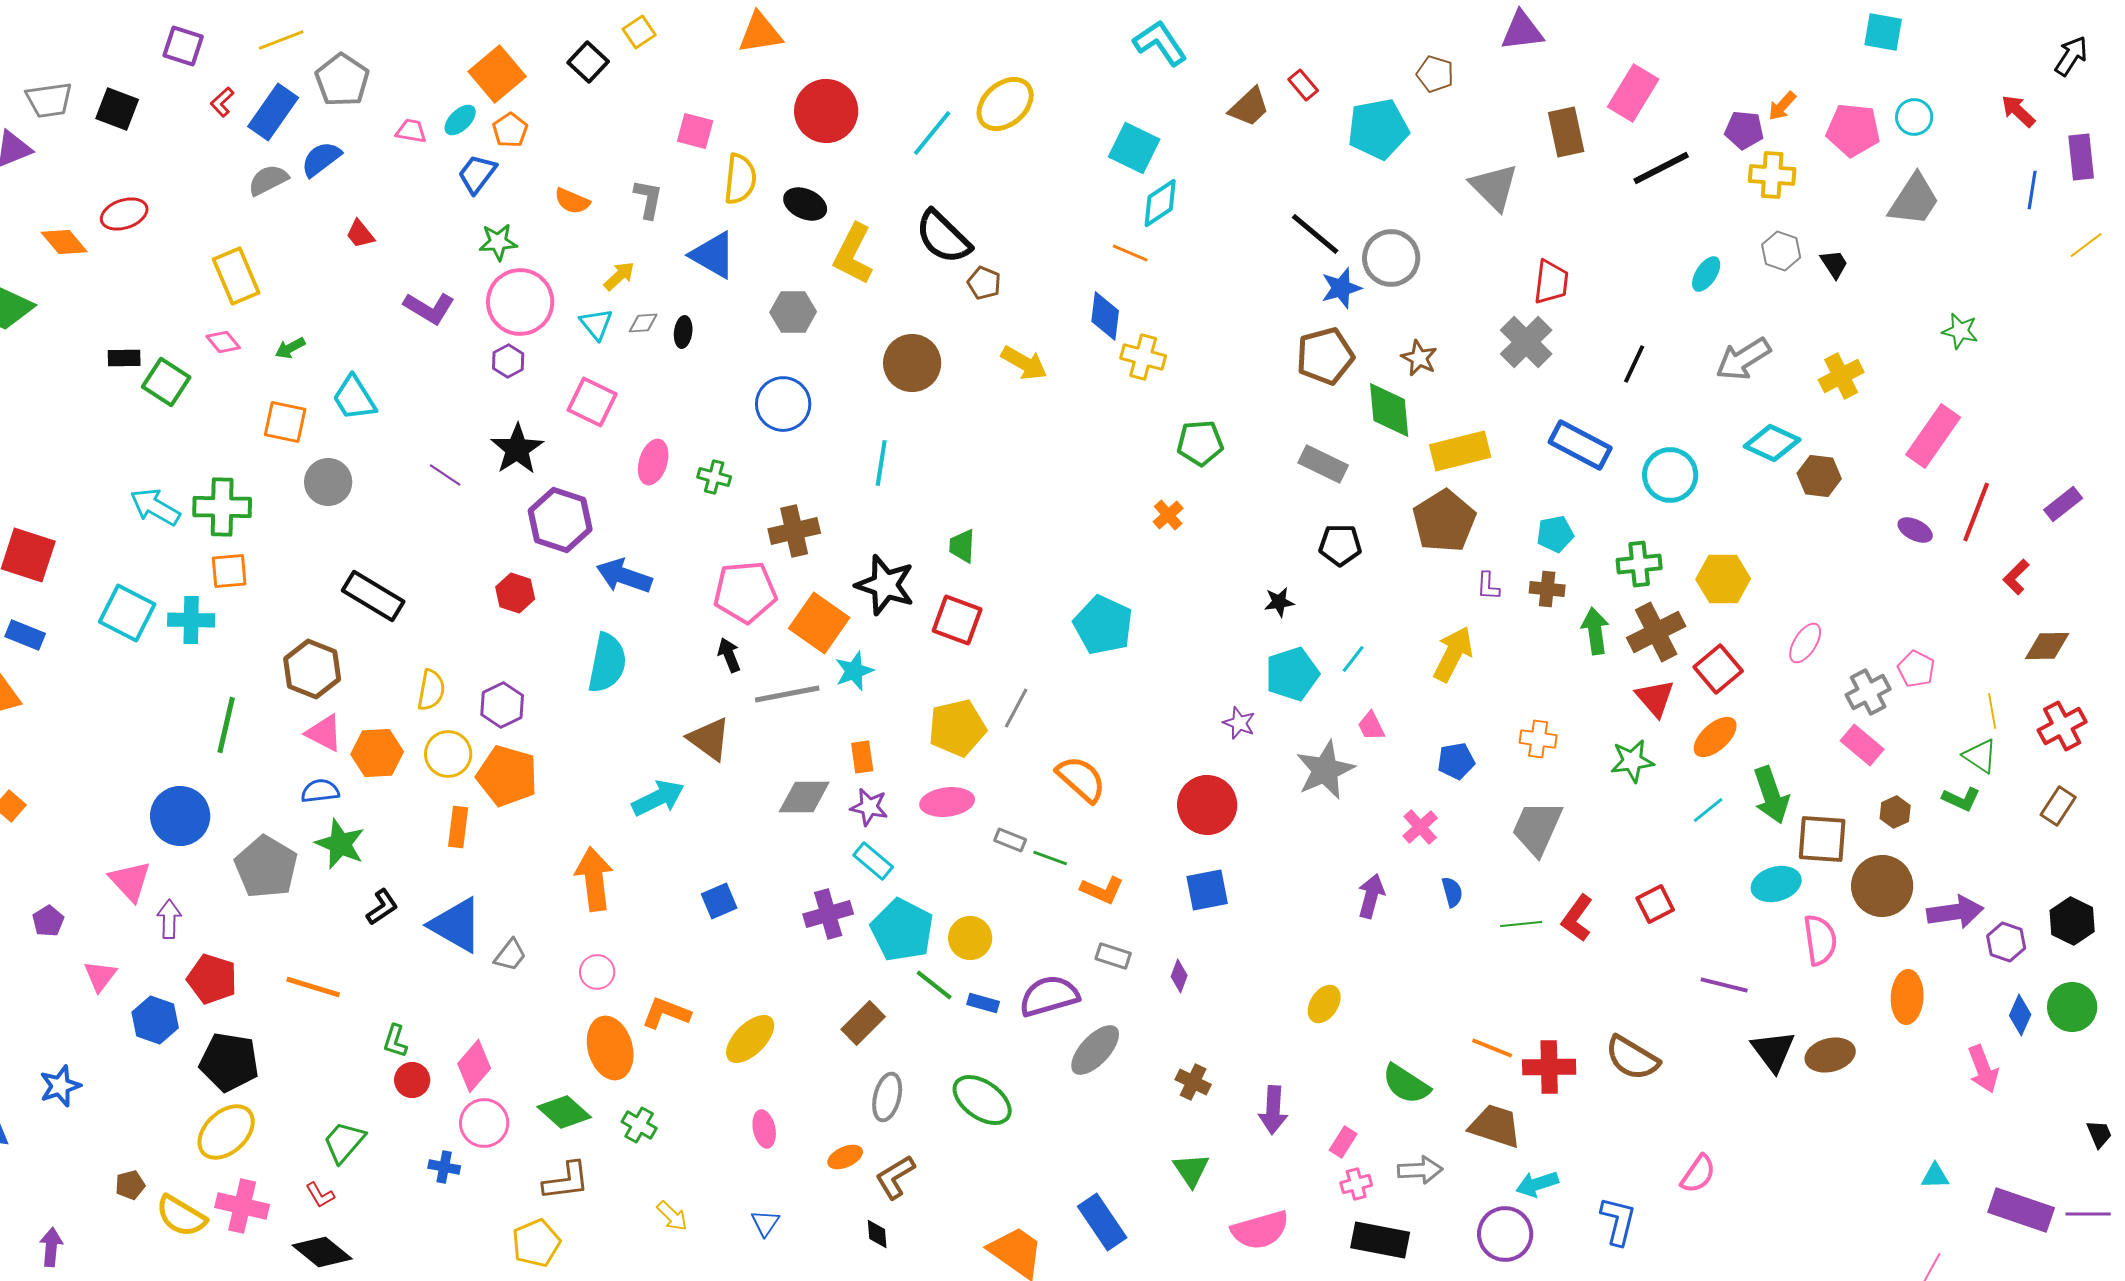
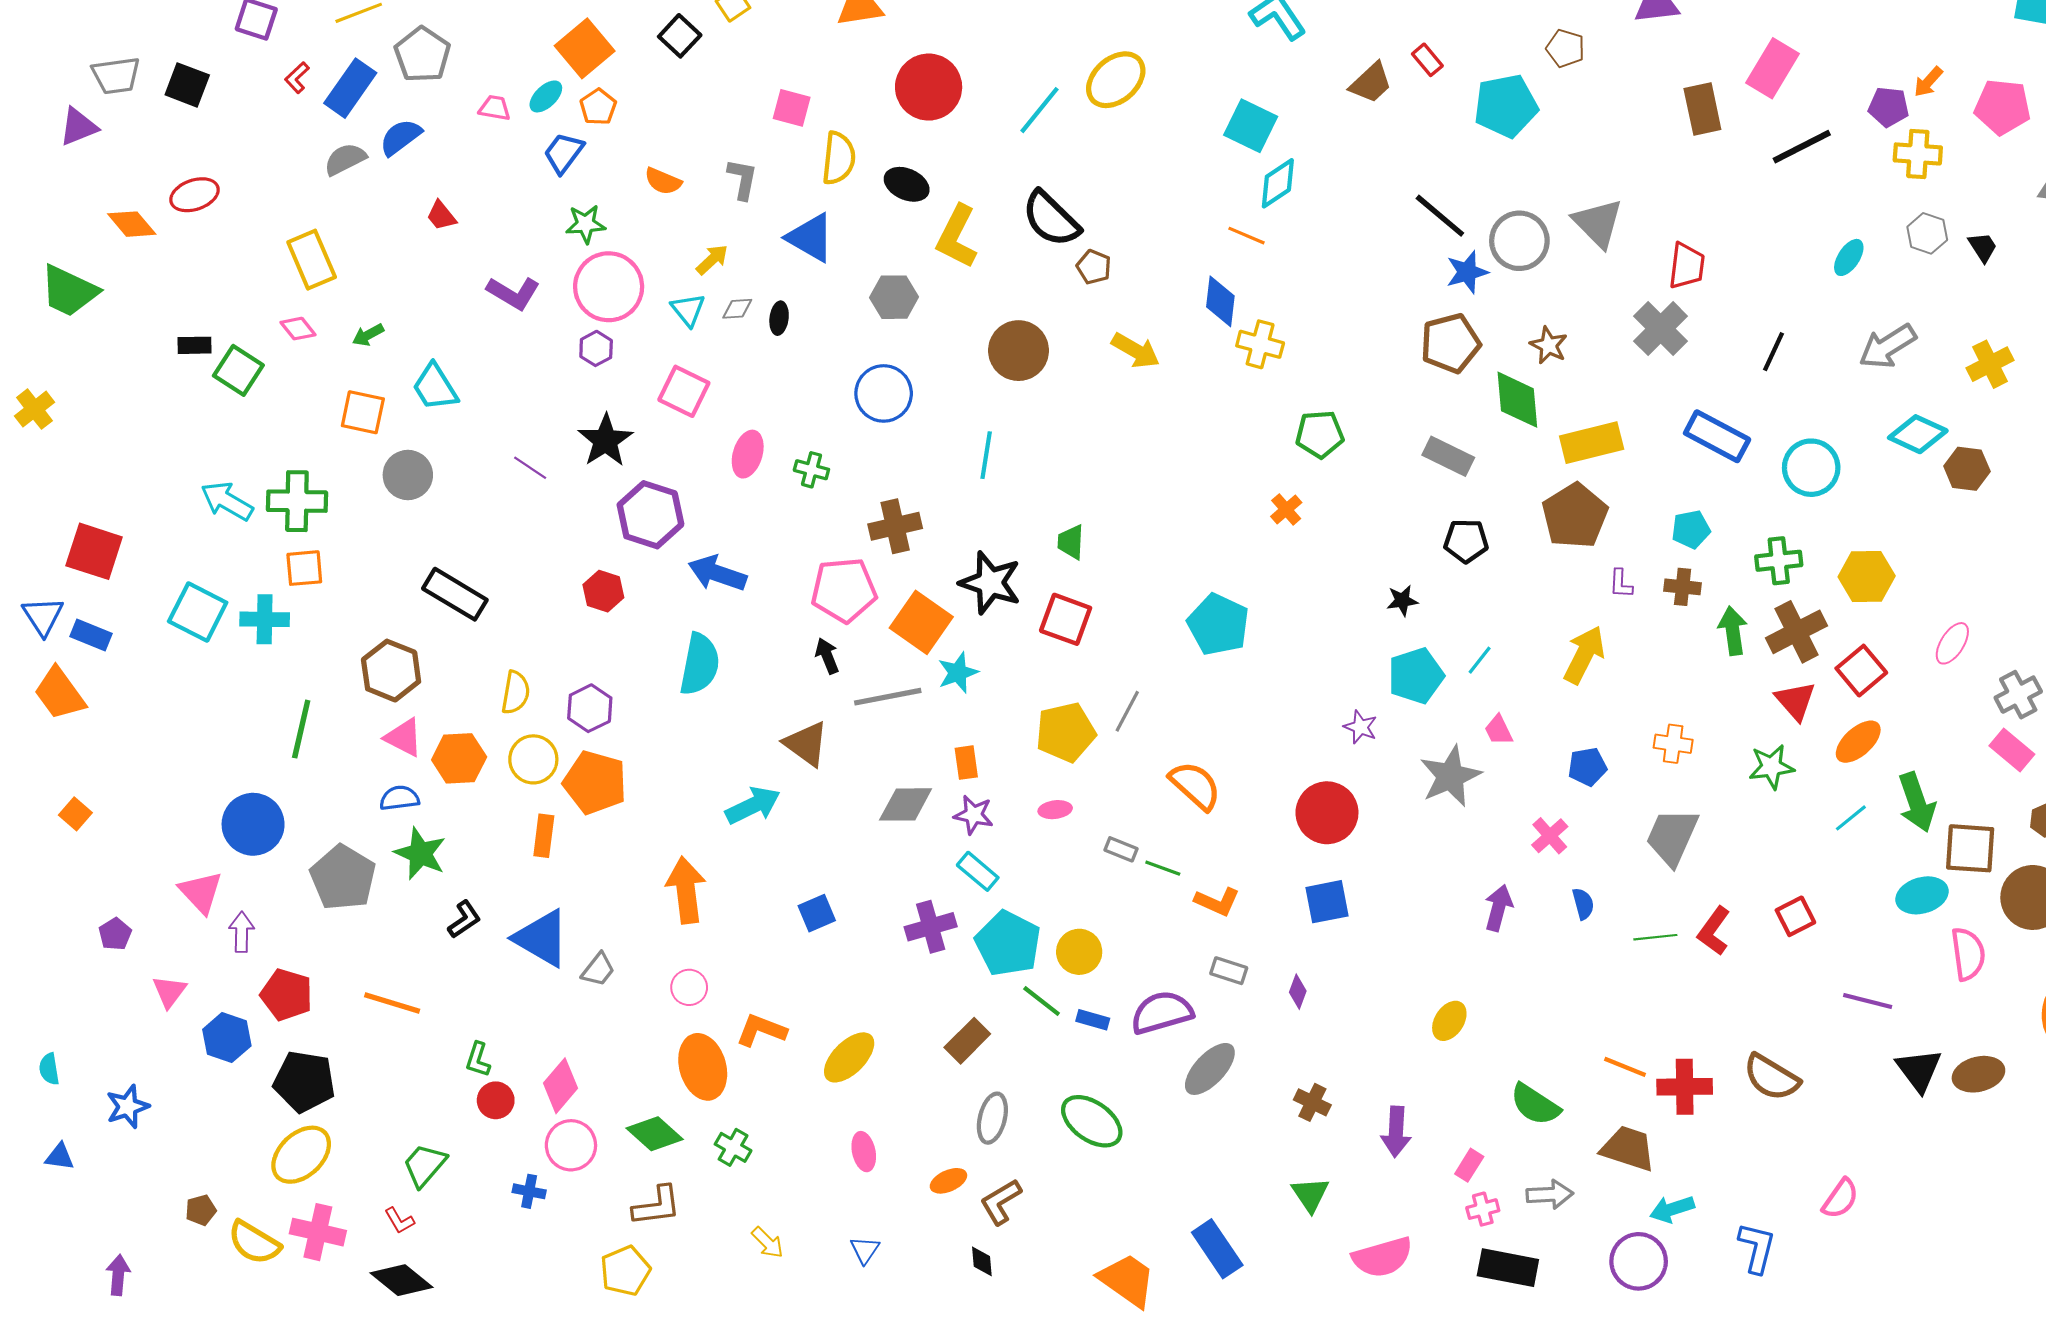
gray triangle: (1494, 187) -> (1598, 223), moved
pink ellipse: (947, 802) -> (1055, 810), size x0.6

